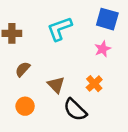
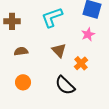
brown semicircle: (23, 69) -> (21, 51), turned 40
brown triangle: (56, 85) -> (59, 50), moved

